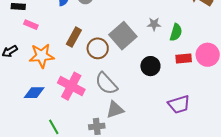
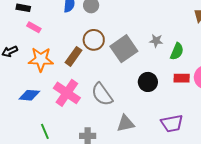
brown rectangle: (74, 37) -> (74, 56), moved
brown circle: (98, 48) -> (94, 40), moved
gray triangle: (115, 110) -> (126, 124), moved

